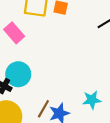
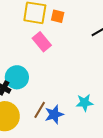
pink rectangle: (14, 33) -> (42, 42), moved

